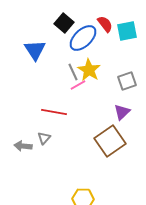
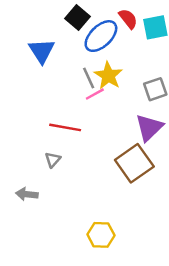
purple triangle: (122, 112) -> (149, 127), size x1.4
gray arrow: (23, 146) -> (27, 194), moved

